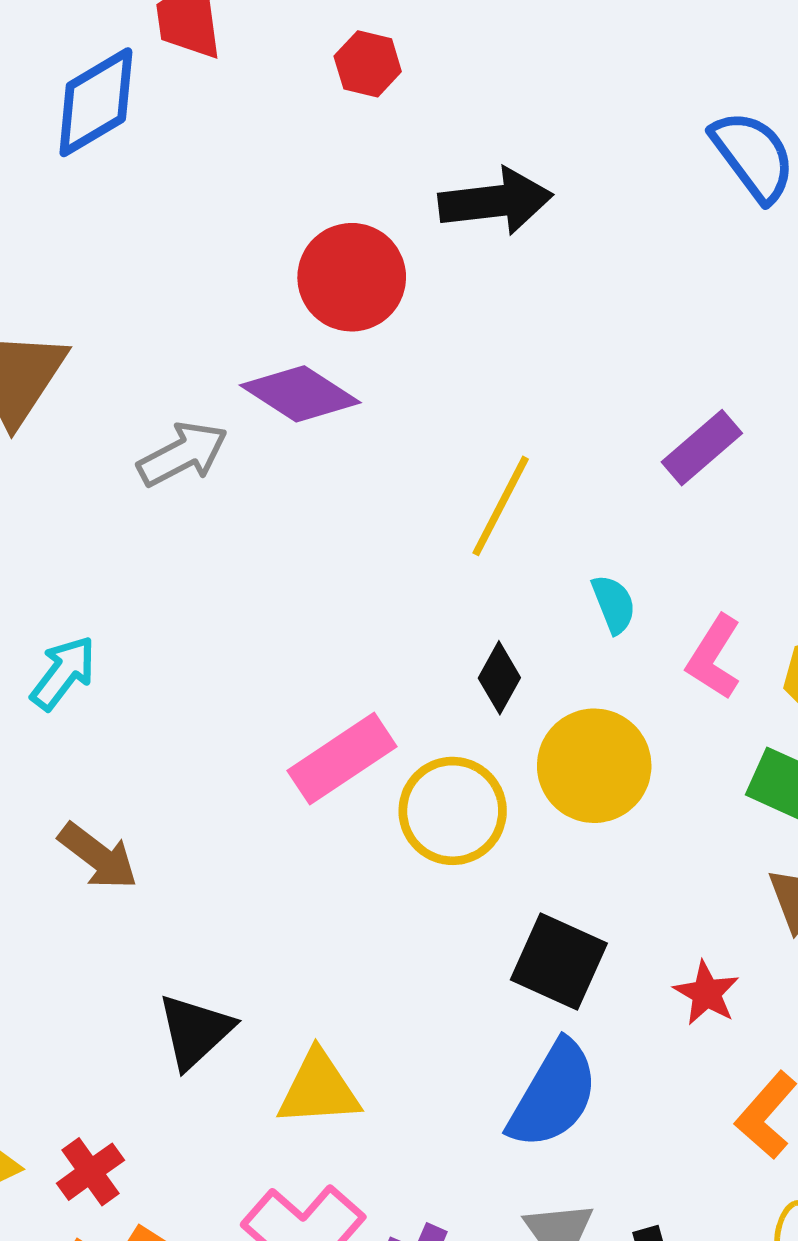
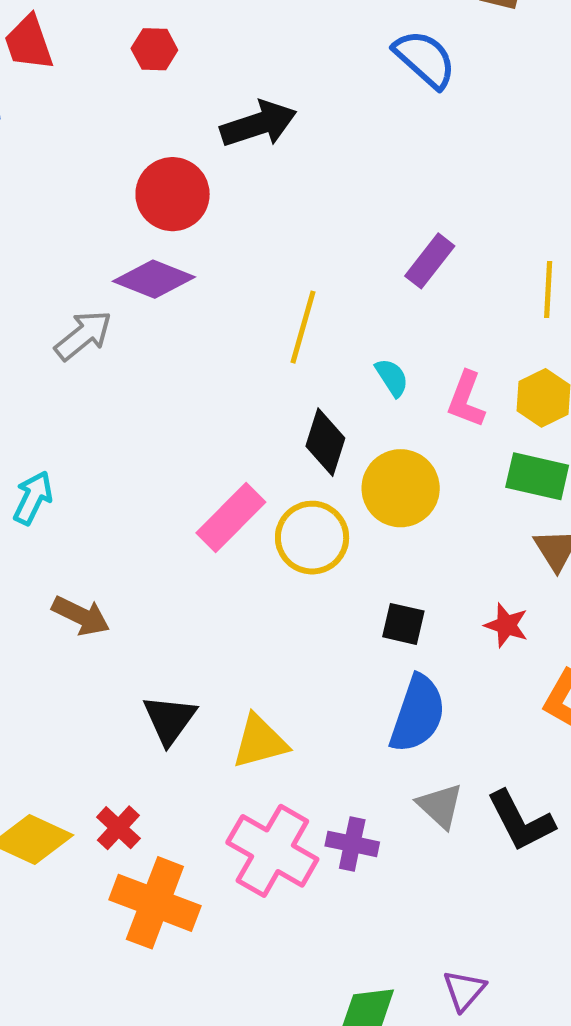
black diamond: (499, 678) -> (325, 442), size x1.4
black square: (559, 961) -> (403, 624), size x0.7

